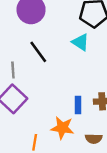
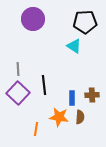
black line: (38, 52) -> (44, 85), moved, turned 30
brown semicircle: (94, 139) -> (80, 117), moved, turned -88

